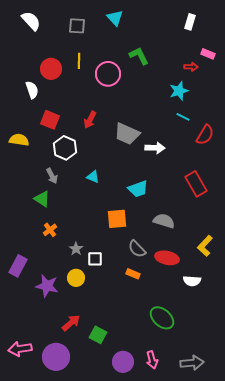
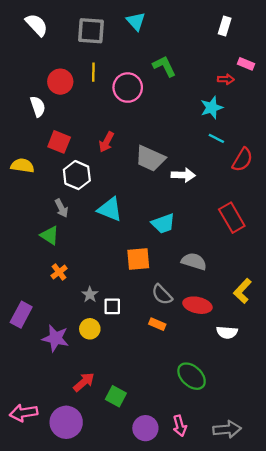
gray square: (77, 26) -> (91, 31), size x1.4
cyan triangle: (93, 177) -> (110, 209), size x1.6

